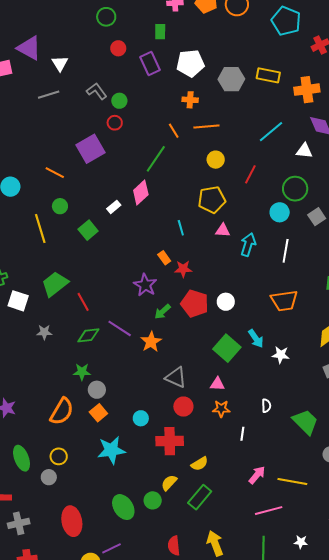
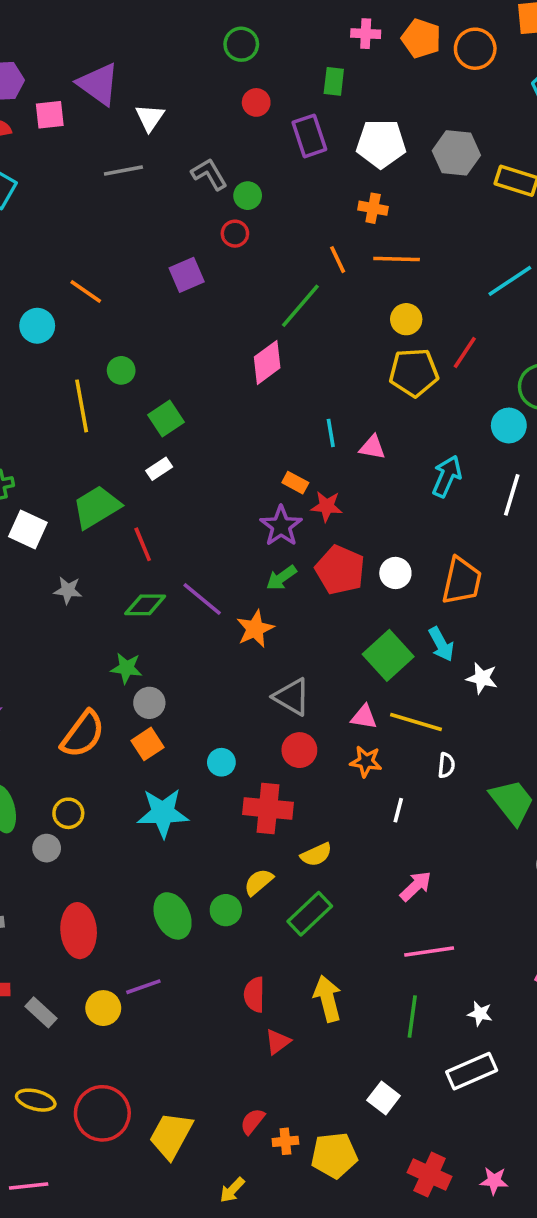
gray hexagon: (231, 79) -> (456, 153), moved
purple square: (90, 149) -> (187, 275), size x0.7
orange line: (55, 173) -> (86, 292), moved
yellow pentagon: (212, 200) -> (414, 372), moved
white rectangle: (114, 207) -> (159, 469), moved
pink triangle: (223, 230) -> (372, 447), moved
orange rectangle: (164, 258) -> (295, 483), turned -32
purple star: (145, 285) -> (281, 526), moved
orange trapezoid: (284, 301) -> (462, 581), moved, turned -76
yellow line: (292, 482) -> (416, 722), moved

